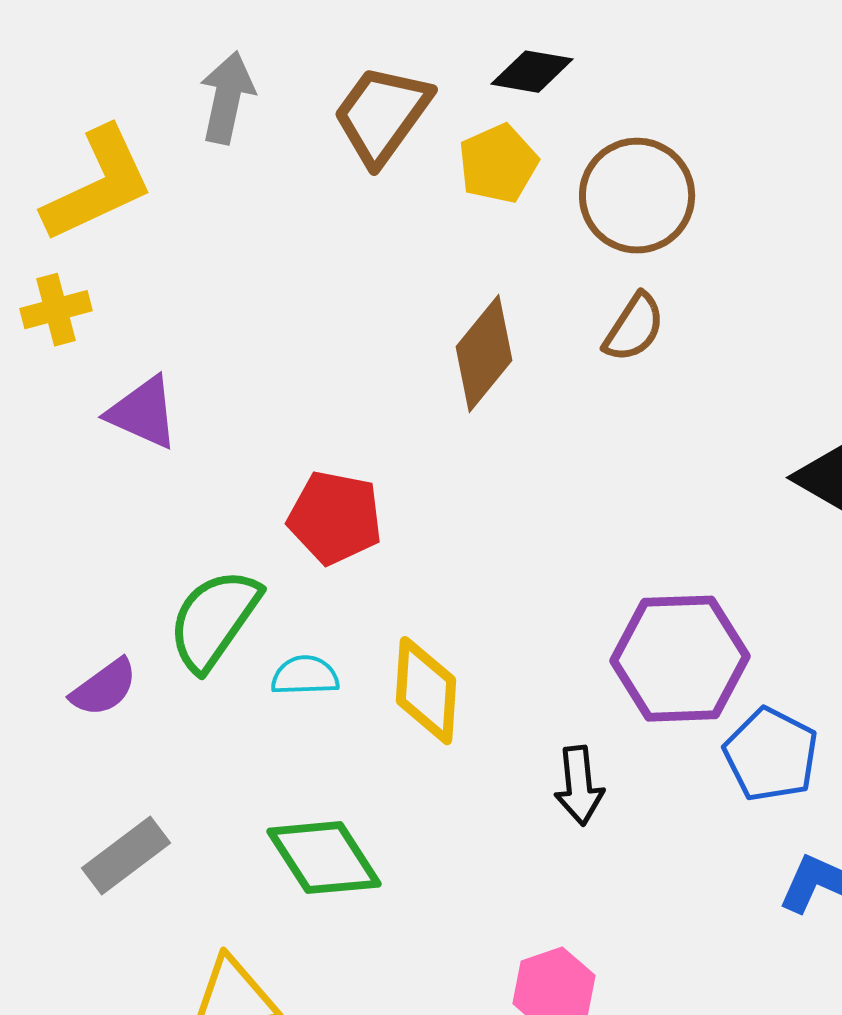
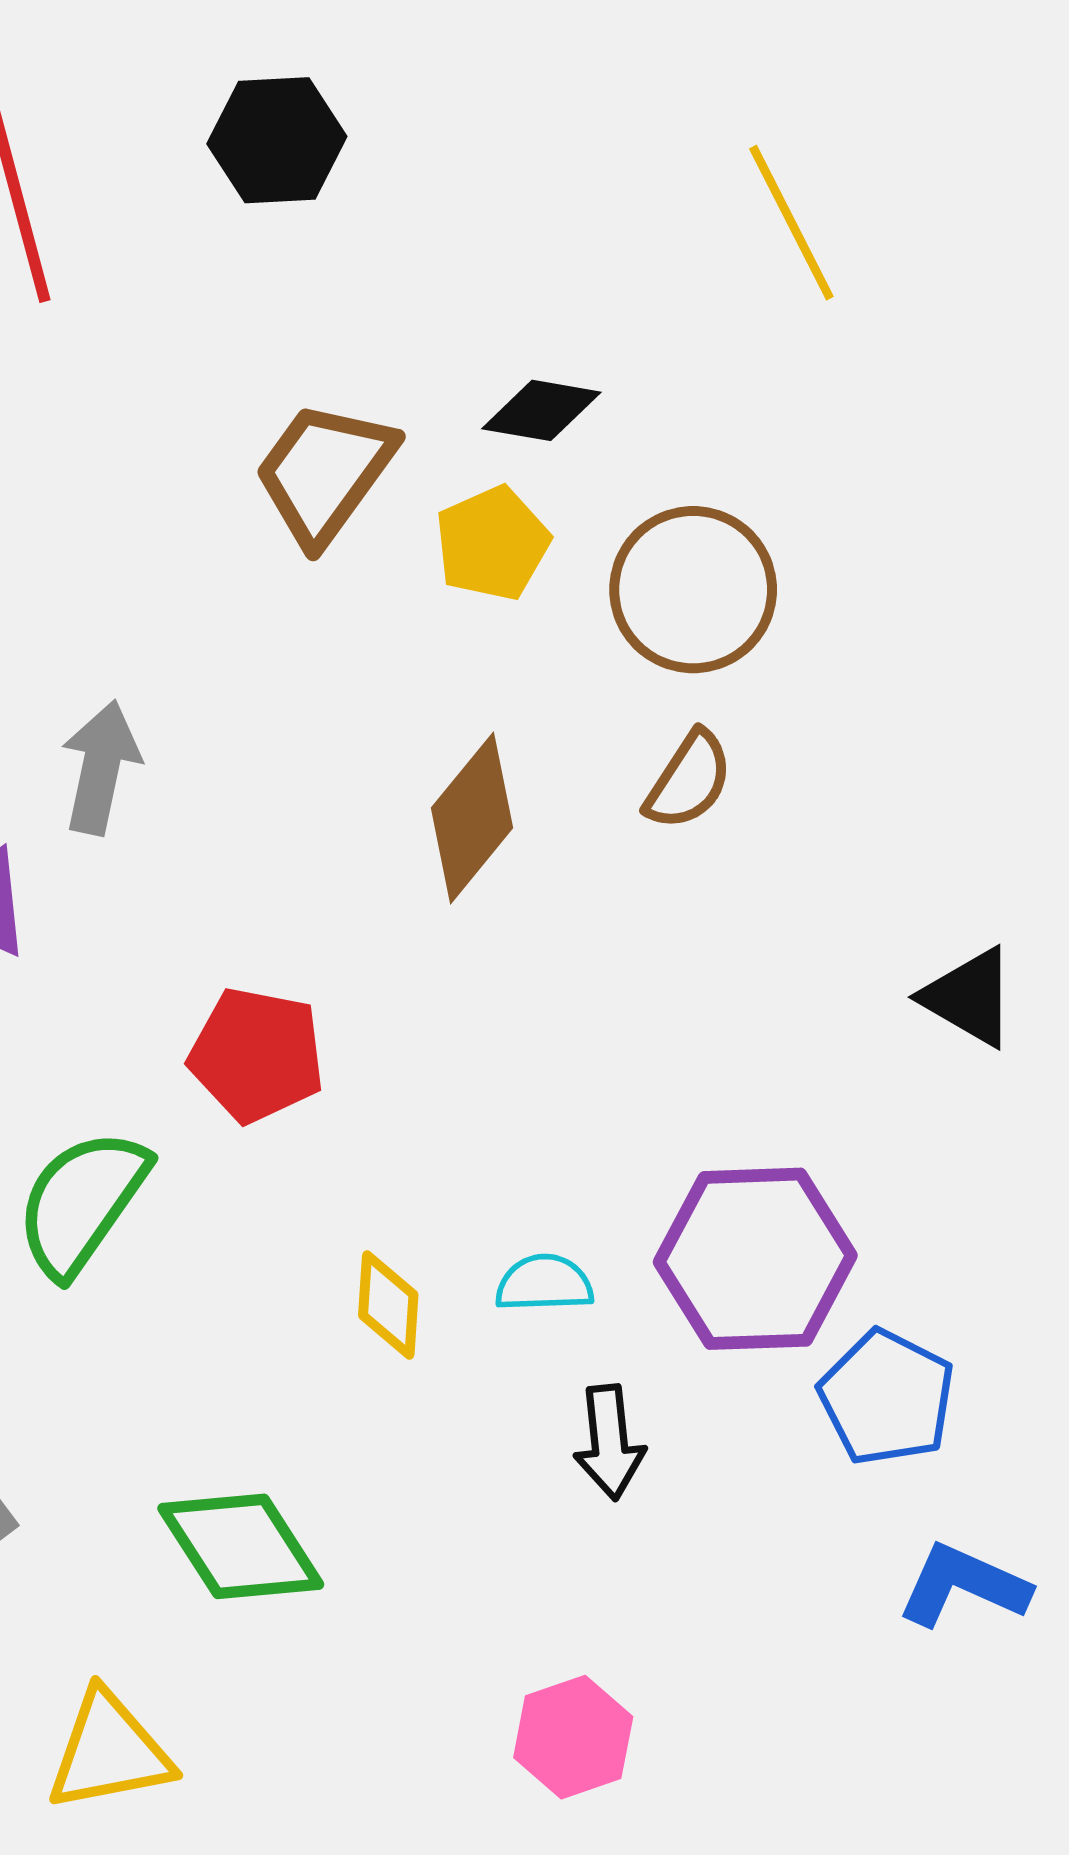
gray arrow: (227, 98) -> (101, 767), moved
cyan semicircle: (305, 676) -> (544, 1283), moved
yellow diamond: (426, 691) -> (388, 1305), size x0.7

